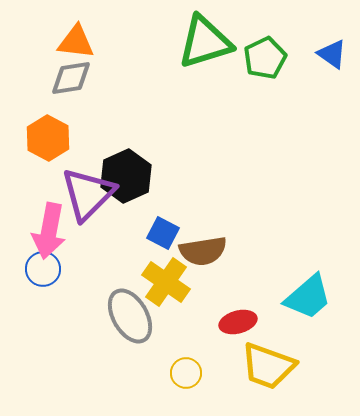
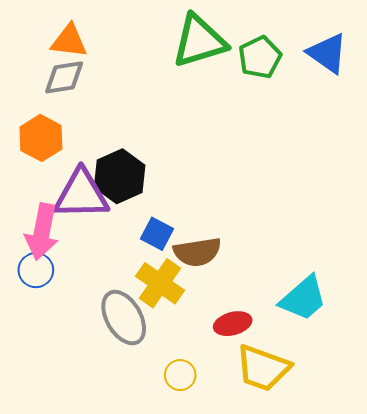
blue triangle: (332, 54) -> (327, 53), size x1.4
purple triangle: (88, 194) -> (81, 194), turned 44

